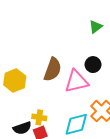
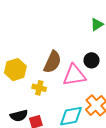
yellow cross: (39, 117) -> (39, 88), moved

